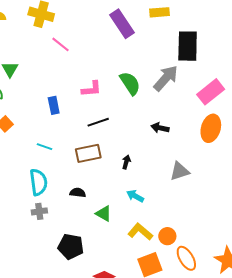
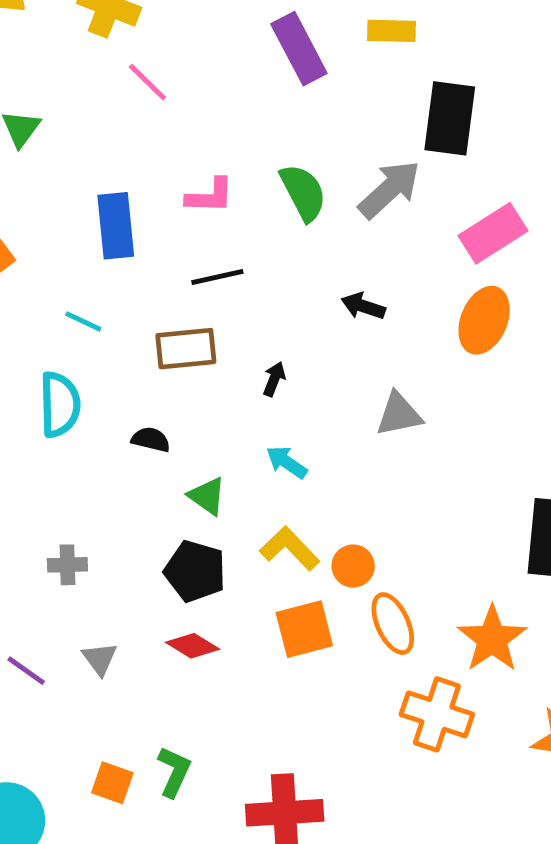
blue rectangle: (54, 105) -> (116, 226), size x1.5
gray cross: (39, 211) -> (67, 565), moved
black pentagon: (71, 247) -> (195, 571), moved

